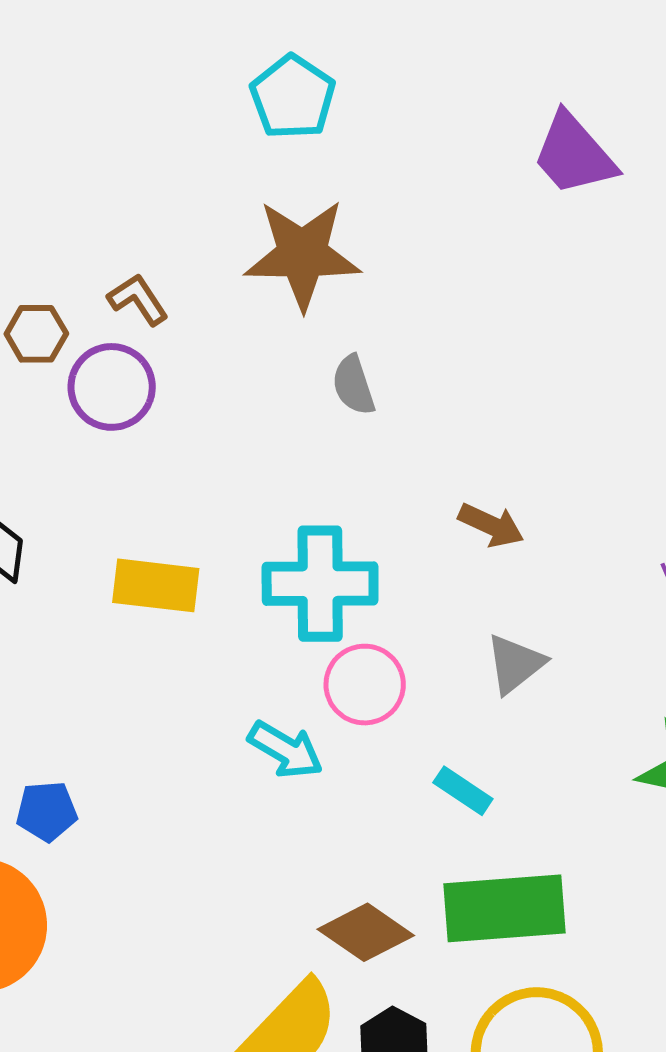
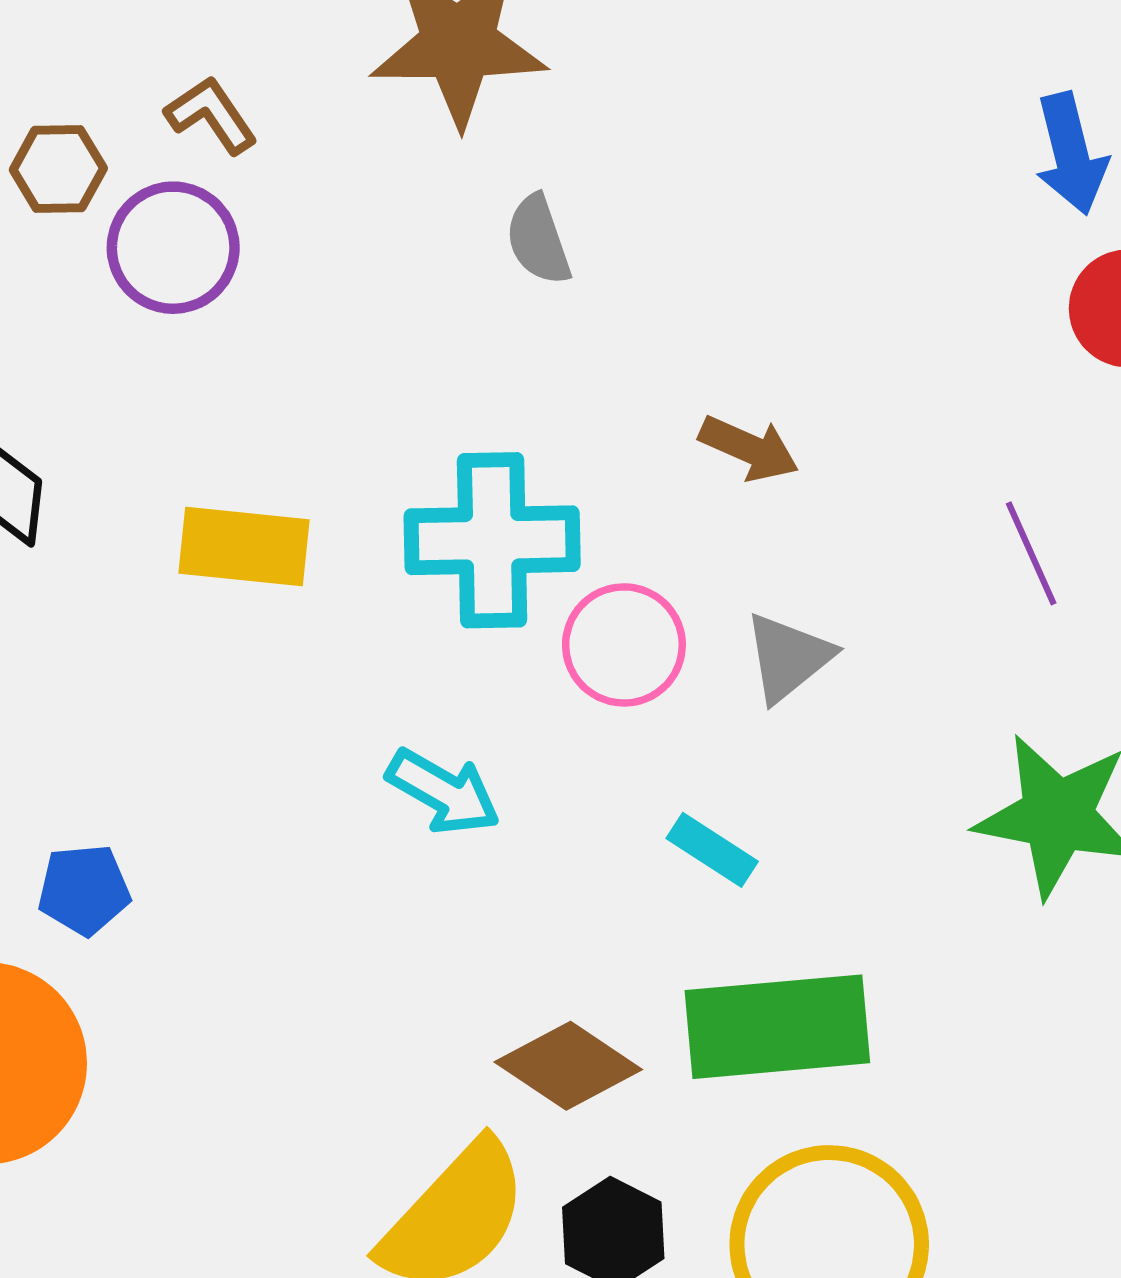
pink circle: (365, 685) -> (624, 645), moved

